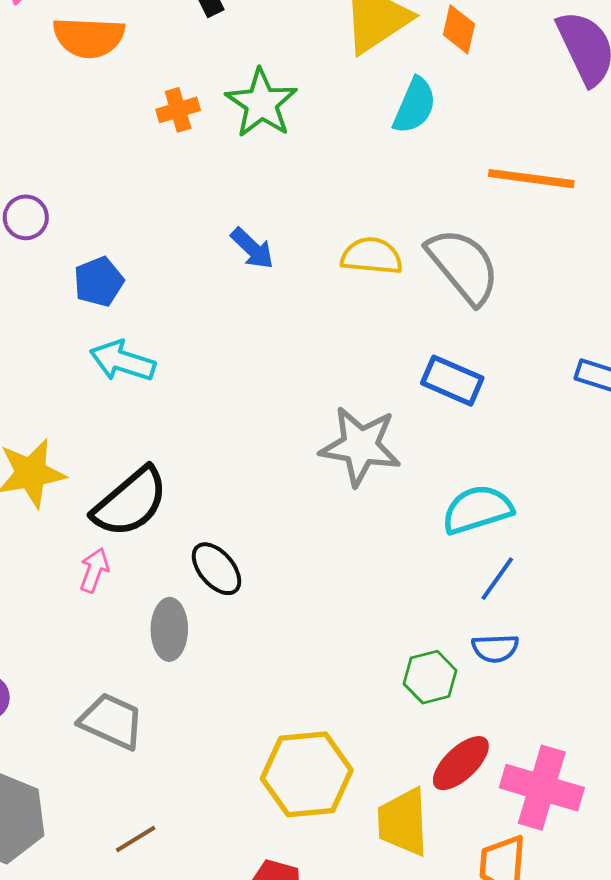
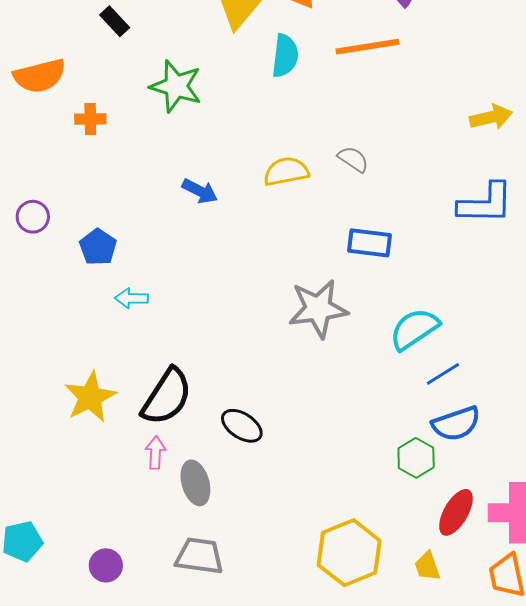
orange cross: (178, 110) -> (90, 119), moved, turned 32
orange line: (531, 179) -> (368, 47), moved
gray semicircle: (463, 266) -> (353, 159), size x0.5
cyan arrow: (122, 361) -> (131, 298), size x0.7
blue line: (497, 579) -> (443, 374), turned 39
gray ellipse: (169, 629) -> (195, 483), moved
blue semicircle: (495, 648) -> (456, 424), size x1.4
yellow trapezoid: (403, 822) -> (427, 566), size x0.6

